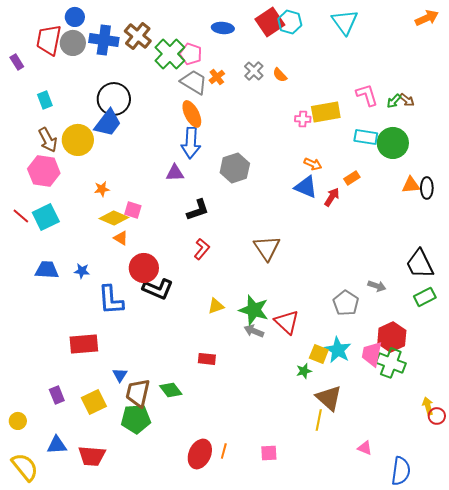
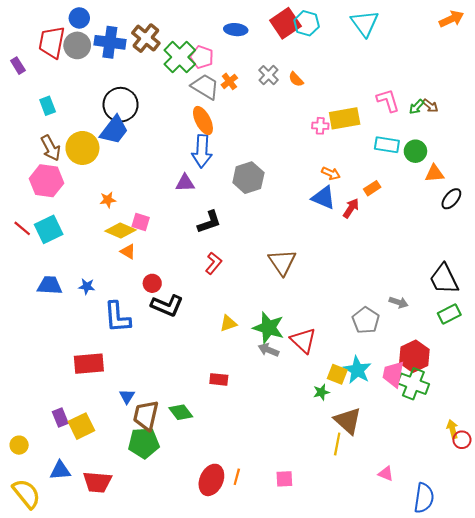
green circle: (393, 143) -> (415, 151), size x0.7
orange triangle: (411, 185) -> (434, 173), moved
black ellipse: (427, 188) -> (451, 199), turned 40
red circle: (144, 268) -> (152, 283), size x0.6
yellow square: (94, 402) -> (81, 426), moved

